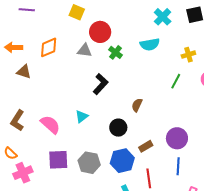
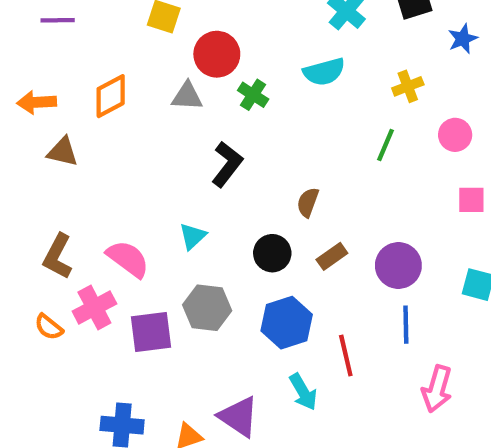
brown rectangle: (146, 146) -> (332, 256), moved
gray hexagon: (89, 163) -> (207, 308), moved
pink cross: (23, 173) -> (94, 307), moved

